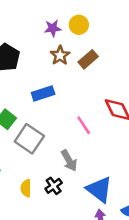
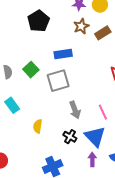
pink line: (84, 125) -> (103, 112), moved
gray square: (29, 139) -> (58, 81), moved, turned 30
black cross: (54, 186) -> (70, 137), moved, turned -32

